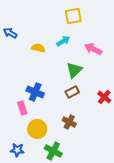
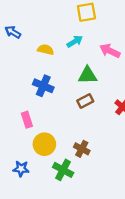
green triangle: (74, 70) -> (88, 75), turned 42
blue cross: (35, 92) -> (43, 86), moved
brown cross: (69, 122) -> (82, 149), moved

